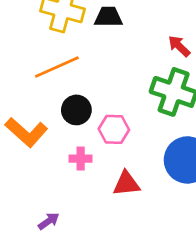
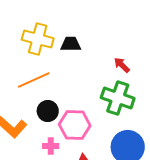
pink hexagon: (114, 129) -> (75, 125), size x1.4

